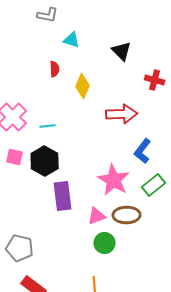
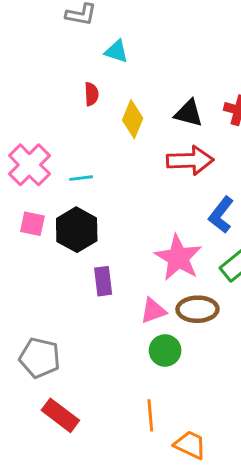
black triangle: (122, 51) -> (189, 113), moved, turned -30
purple rectangle: (63, 196) -> (103, 281), size x0.7

